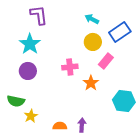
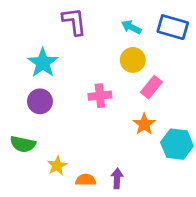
purple L-shape: (39, 15) -> (74, 21), moved
blue rectangle: (120, 32) -> (173, 27), moved, turned 50
orange star: (91, 83) -> (144, 124), moved
yellow star: (31, 116) -> (57, 166), moved

